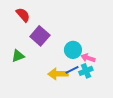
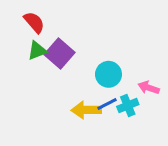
green triangle: (18, 56) -> (37, 51), moved
pink arrow: (88, 58) -> (149, 88), moved

